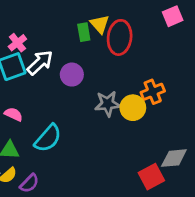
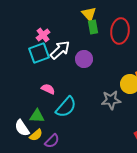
yellow triangle: (100, 24) -> (89, 14), moved
gray star: (108, 104) -> (111, 100), moved
pink semicircle: (13, 114) -> (48, 89), moved

